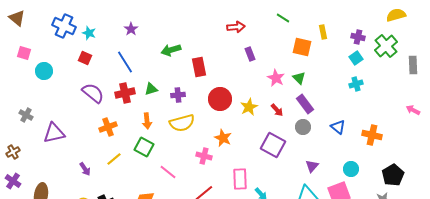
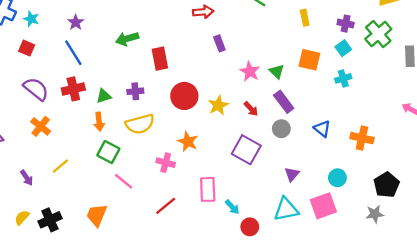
purple star: (131, 29) -> (76, 22), moved
orange square: (302, 47) -> (309, 60), moved
green triangle: (151, 89) -> (104, 96), moved
orange cross: (108, 127) -> (41, 126), moved, turned -30
green square: (144, 147) -> (108, 152), moved

